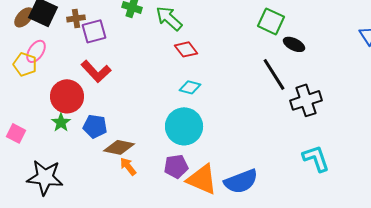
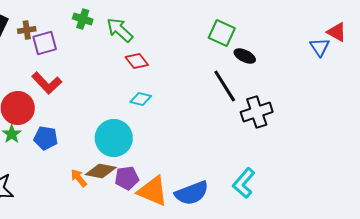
cyan circle: (184, 126) -> (114, 138), moved
brown diamond: (119, 147) -> (101, 171), moved
cyan L-shape: (316, 158) -> (244, 183), moved, turned -120

